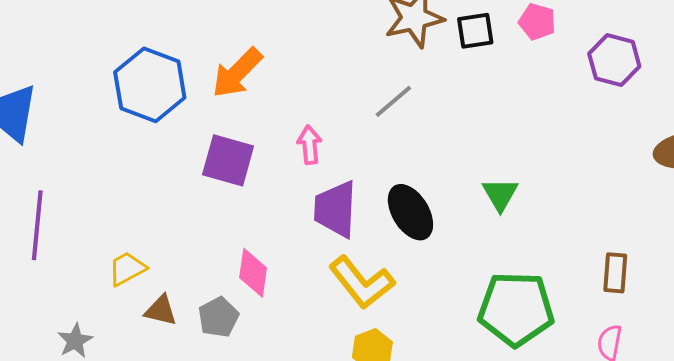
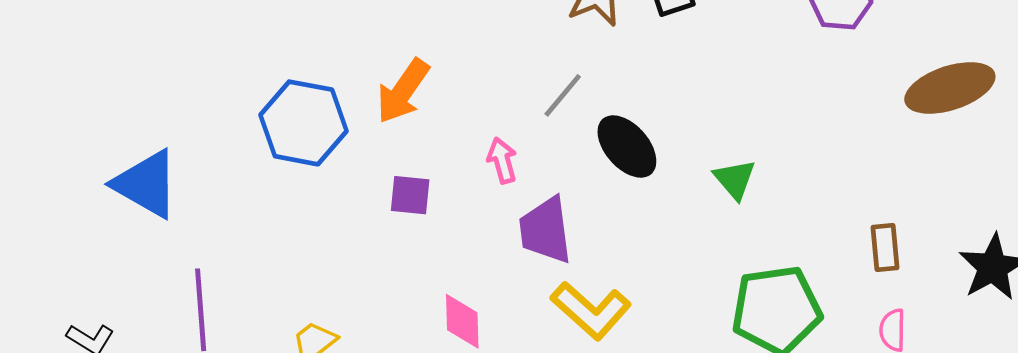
gray line: (393, 101) -> (563, 95), moved
purple square: (228, 160) -> (410, 195), size x0.7
black ellipse: (410, 212) -> (627, 146), moved

